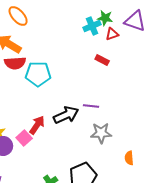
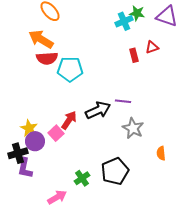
red triangle: (112, 34) -> (152, 47), moved
red rectangle: (102, 60) -> (134, 55), turned 48
gray star: (101, 133) -> (133, 128), turned 30

